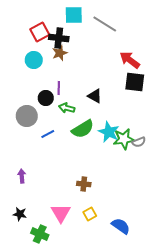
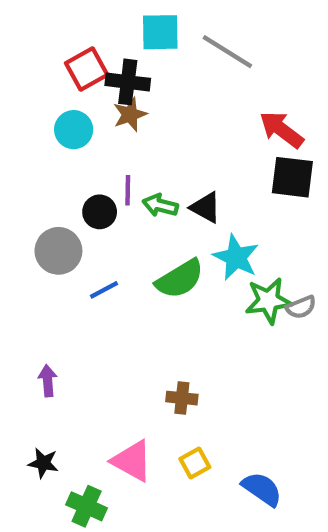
green arrow: (67, 108) -> (160, 205), moved
cyan star: (109, 132) -> (236, 257), moved
pink triangle: (61, 213) -> (132, 461), turned -30

